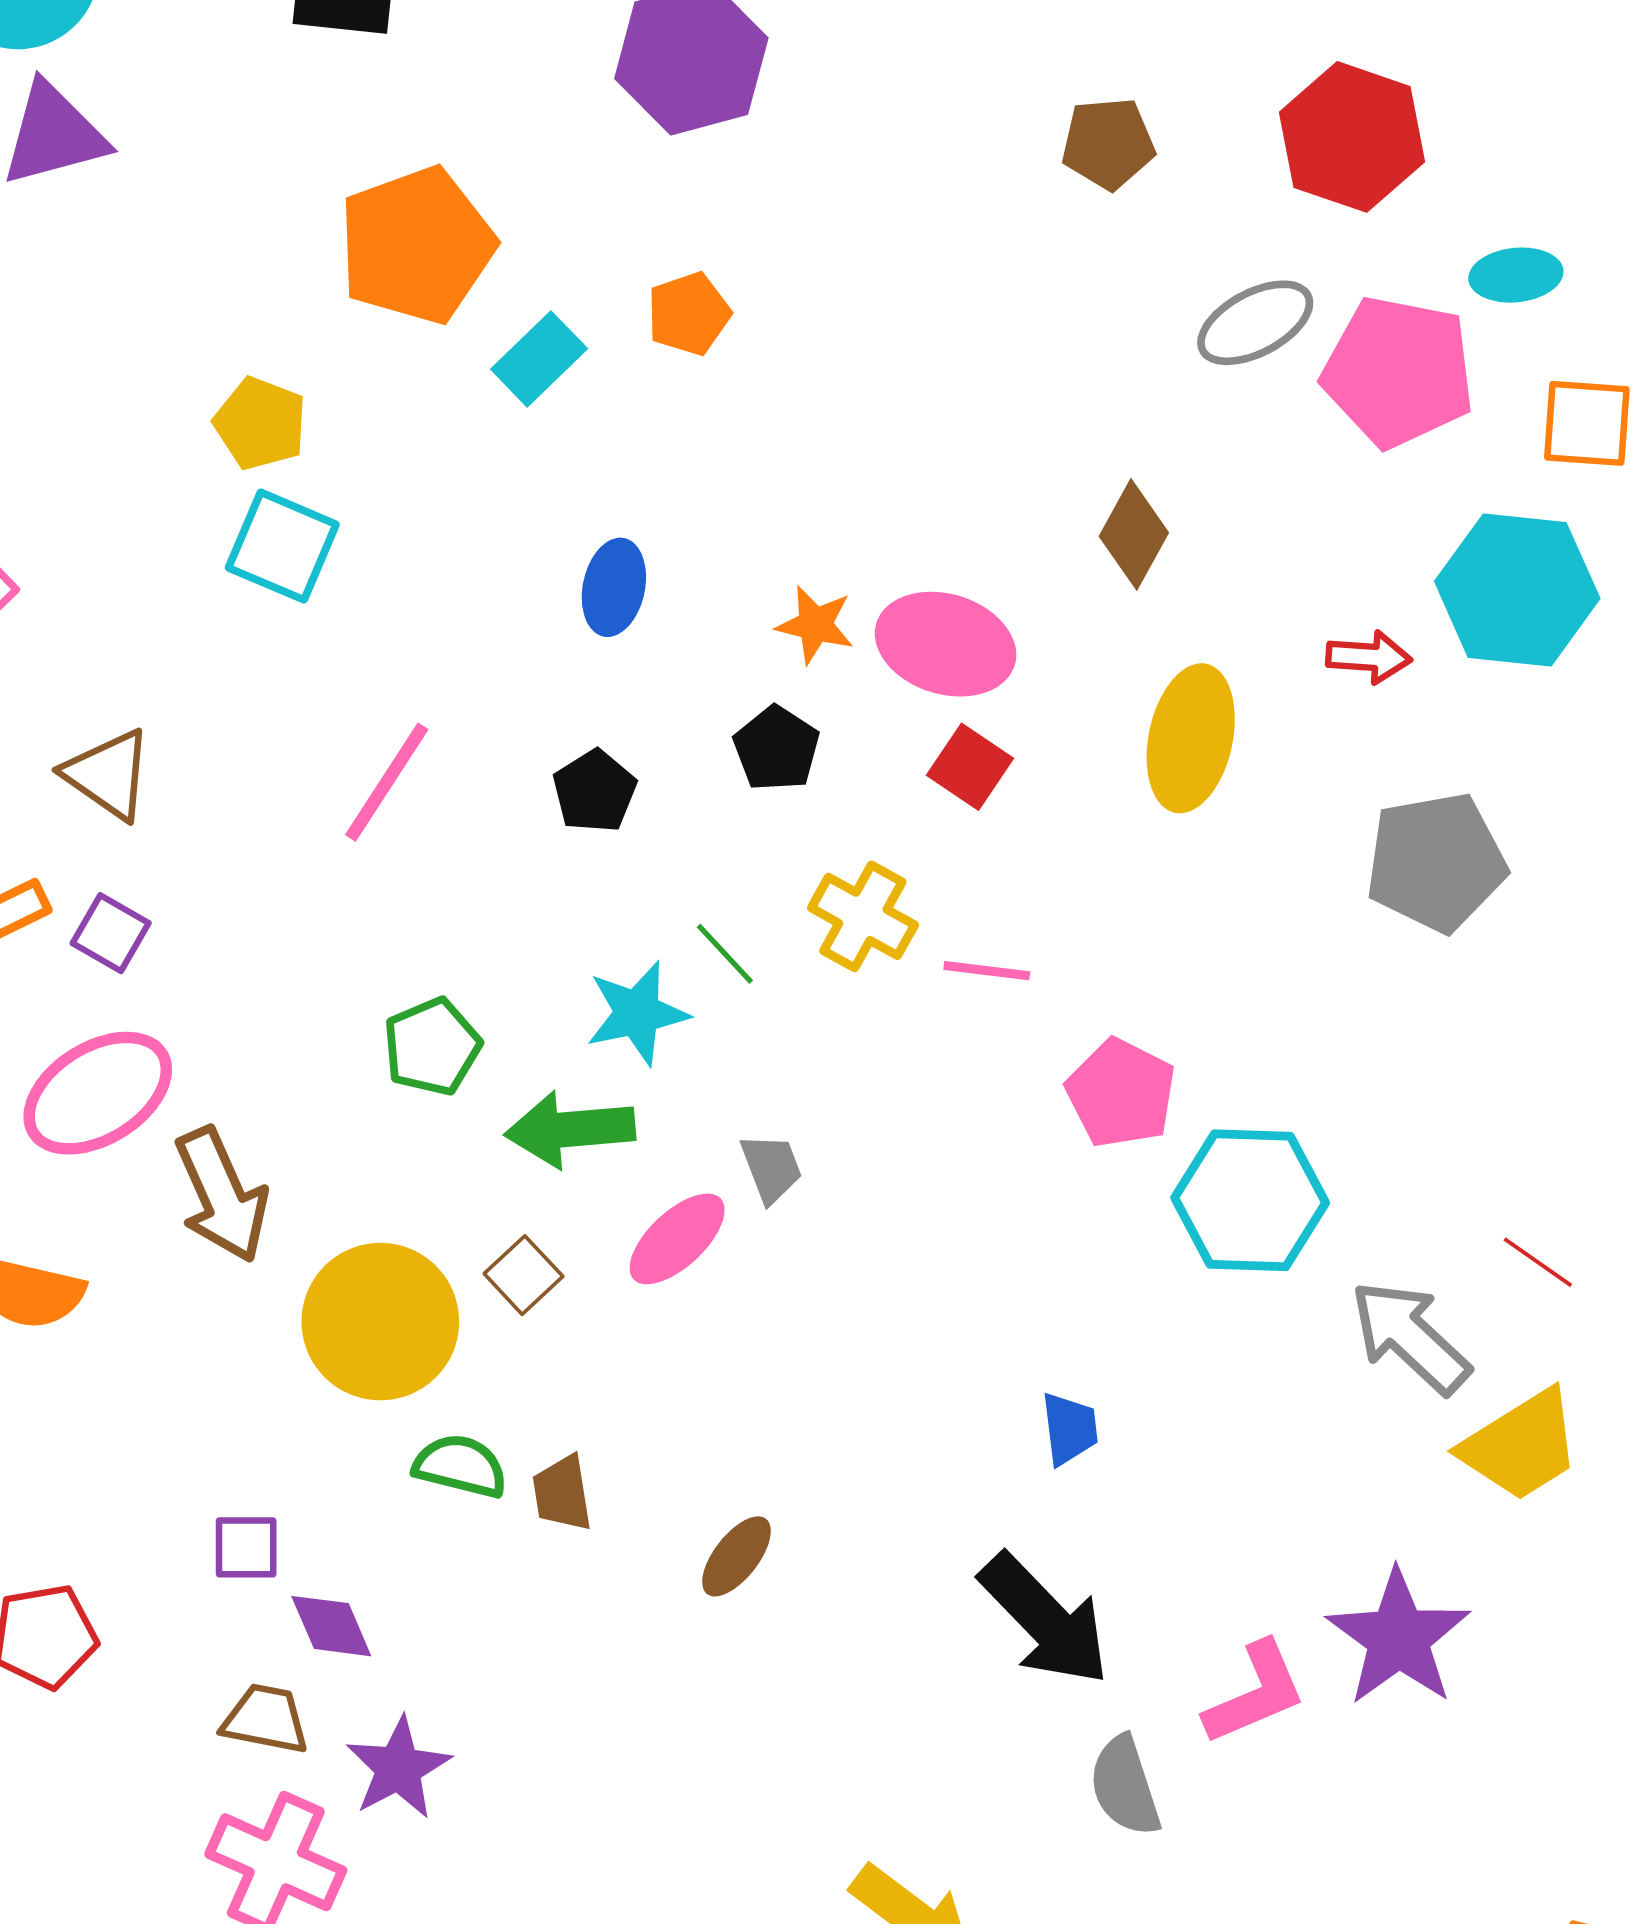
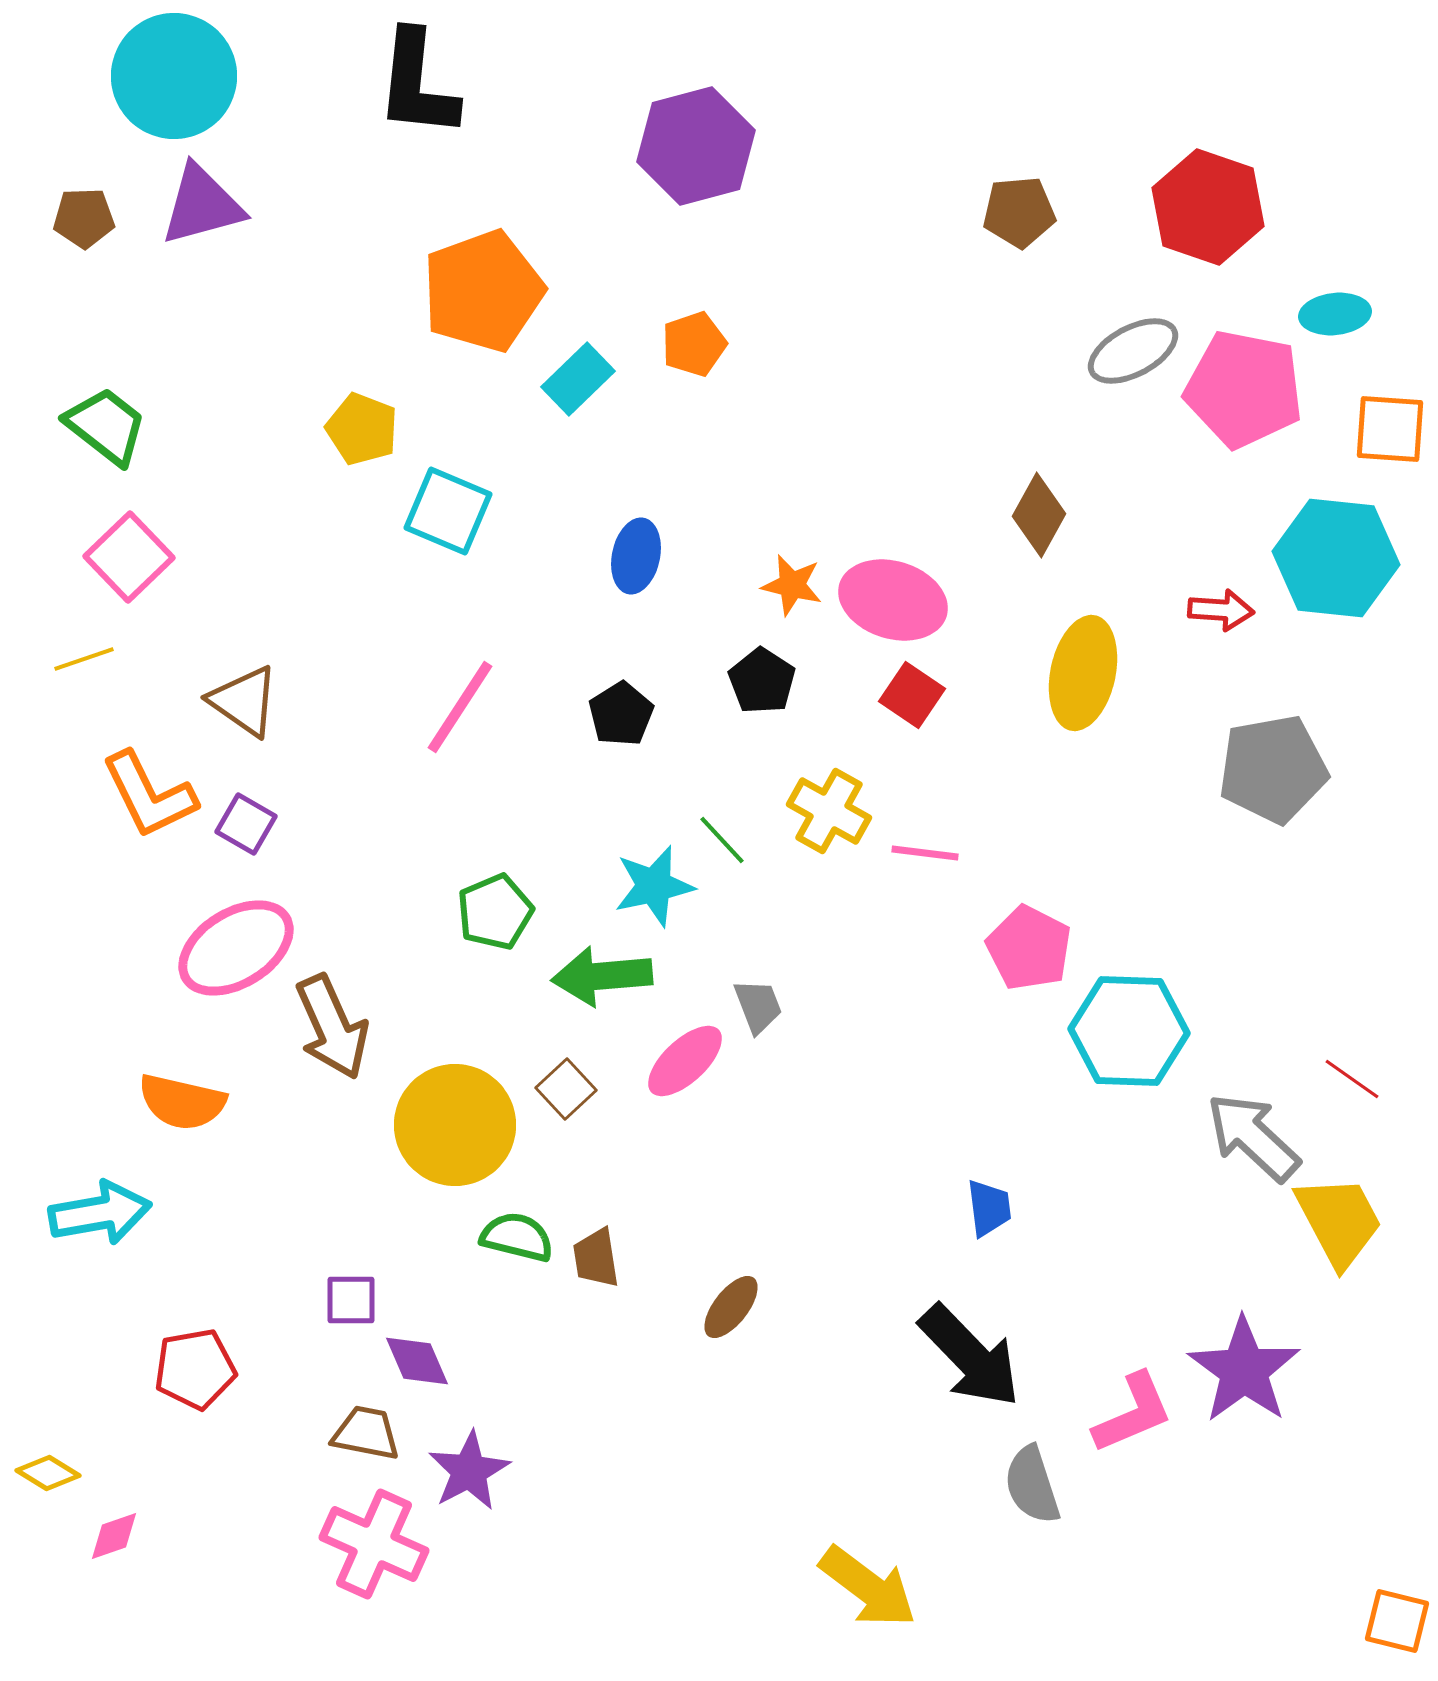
cyan square: (282, 546) -> (448, 511), moved
yellow trapezoid: (1521, 1445) -> (1339, 1221), turned -86

